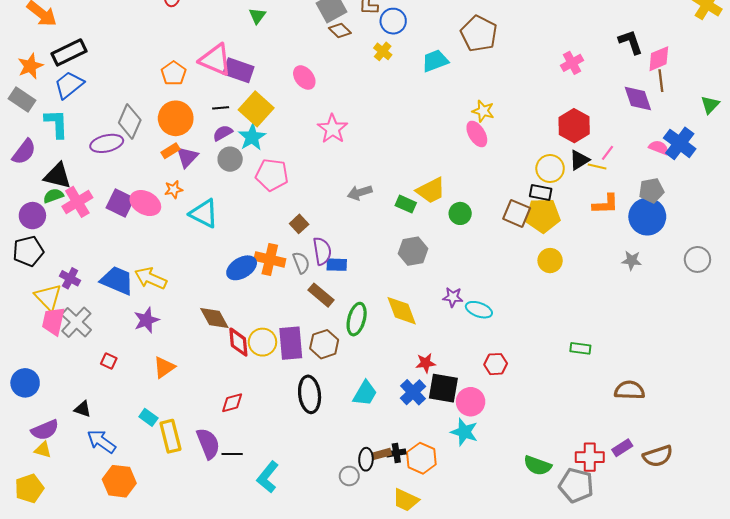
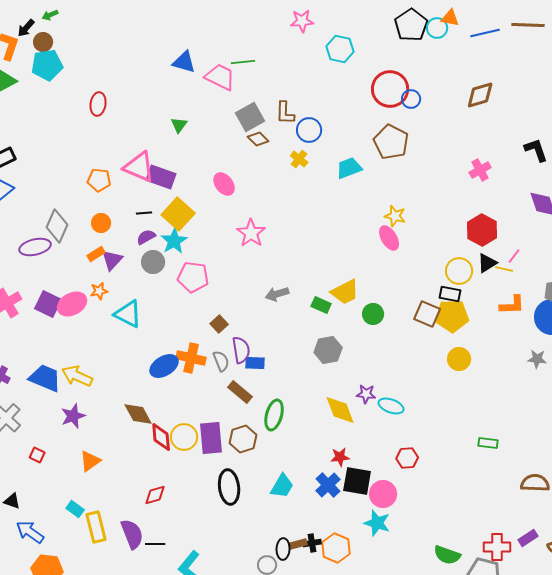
orange pentagon: (174, 73) -> (99, 180), turned -30
orange circle: (176, 118) -> (101, 223), size x0.6
pink ellipse: (145, 203) -> (72, 304), turned -56
yellow diamond: (402, 311) -> (340, 410), moved

